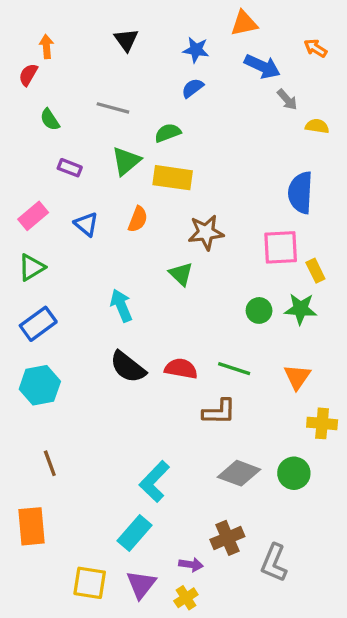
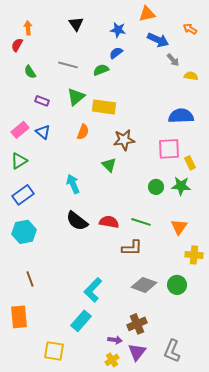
green semicircle: (168, 133) -> (101, 70), moved
blue semicircle: (301, 193) -> (181, 116), turned 85
blue triangle: (86, 224) -> (43, 132), moved
gray L-shape: (274, 563) -> (172, 351), moved
purple triangle: (141, 584) -> (137, 352), moved

